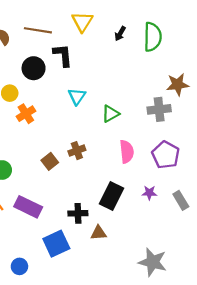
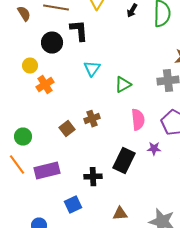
purple star: (149, 193) -> (154, 149), moved
purple rectangle: (28, 207) -> (47, 171), turned -40
brown triangle: (99, 233) -> (120, 214), moved
blue square: (56, 244) -> (73, 205), size x0.7

